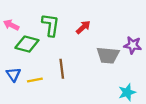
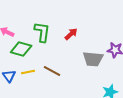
brown line: (62, 69) -> (52, 71), turned -54
yellow line: (35, 80) -> (28, 72), moved

